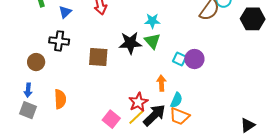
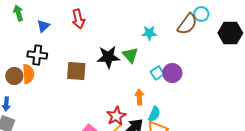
cyan star: (152, 21) -> (149, 33), moved
cyan square: (179, 59) -> (157, 73), turned 32
orange semicircle: (60, 99) -> (28, 74), moved

